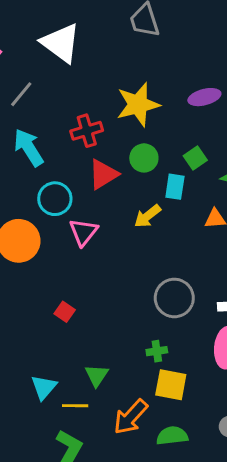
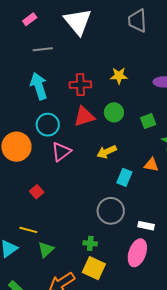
gray line: (21, 94) -> (43, 49), turned 30
yellow star: (138, 105) -> (119, 76), size x0.6
cyan rectangle: (175, 187) -> (124, 177), moved
red square: (65, 312) -> (37, 192), moved
yellow line: (75, 406) -> (28, 230), moved

